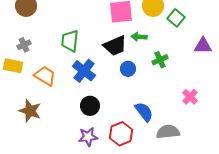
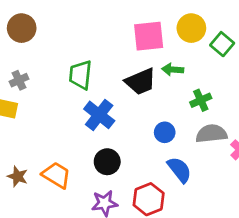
blue circle: (128, 69) -> (165, 132), moved
orange trapezoid: (45, 76) -> (56, 175), moved
brown star: (30, 111) -> (18, 176), moved, size x0.7
gray semicircle: (168, 132) -> (211, 134), moved

